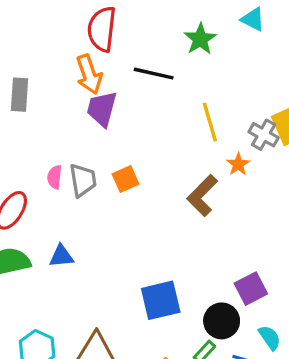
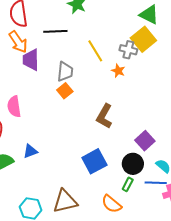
pink semicircle: (55, 177) -> (14, 107), size x1.5
orange square: (125, 179) -> (65, 91), moved
gray trapezoid: (83, 180) -> (65, 72), moved, turned 30
brown L-shape: (202, 195) -> (104, 116), moved

